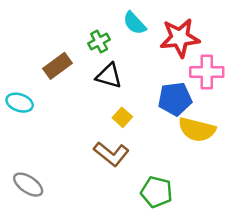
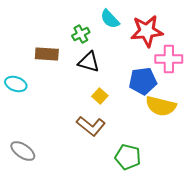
brown rectangle: (57, 66) -> (47, 54), turned 40

